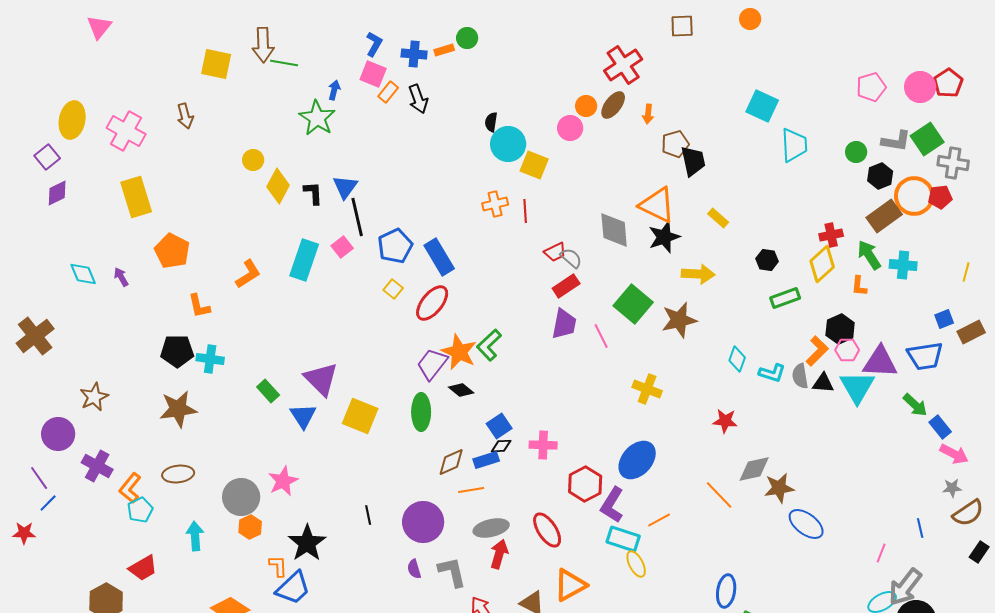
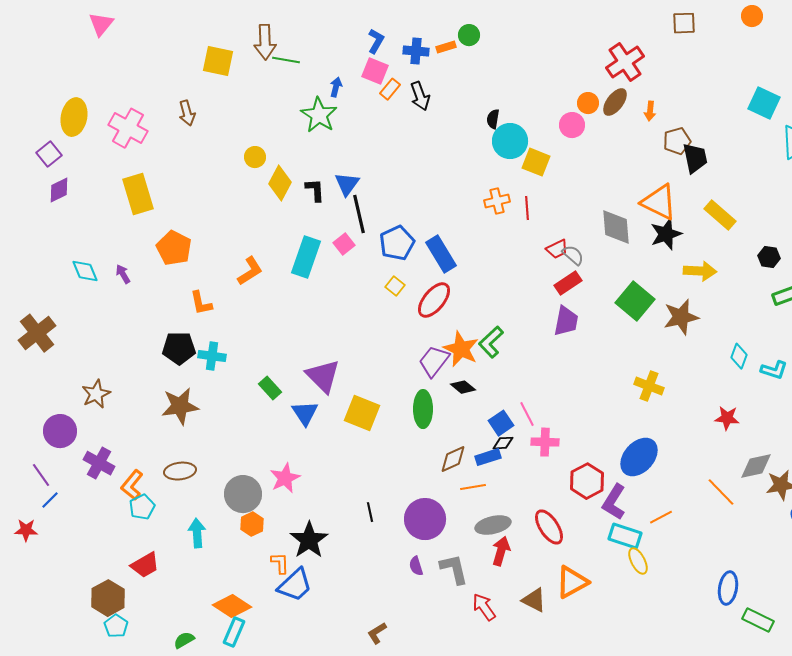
yellow rectangle: (718, 218) -> (720, 215), size x1.5
pink line: (601, 336) -> (527, 414), moved

